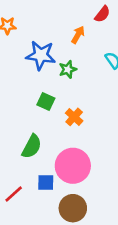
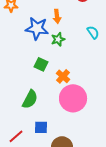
orange arrow: (78, 35) -> (57, 16), moved, turned 144
pink circle: (73, 166) -> (73, 98), moved

